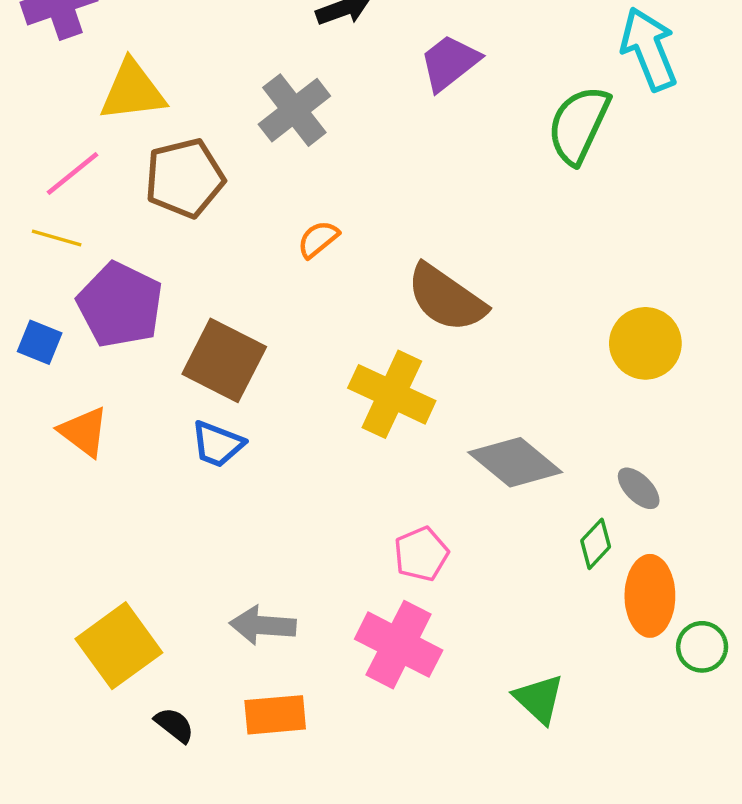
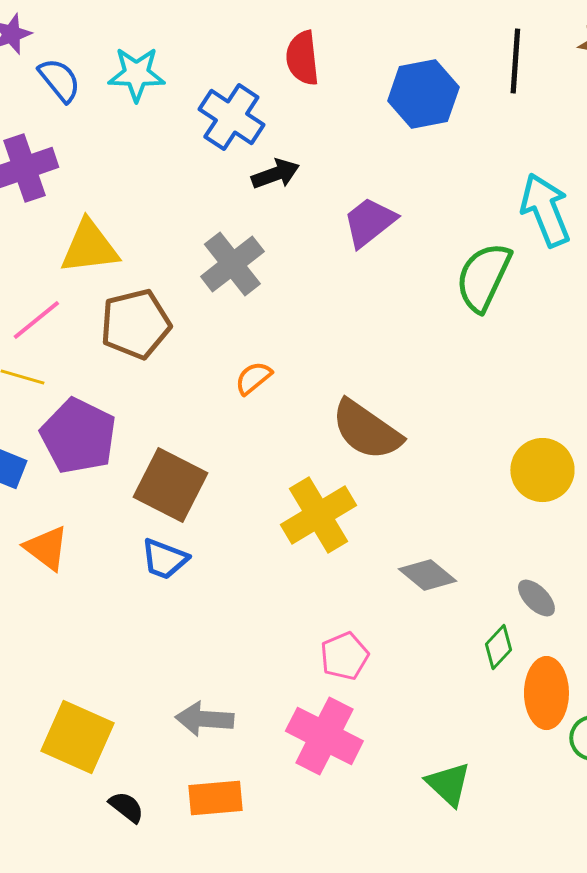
yellow cross: (392, 394) -> (318, 515), turned 34
gray diamond: (515, 462) -> (427, 575), size x0.7
yellow square: (119, 646) -> (77, 737), turned -30

